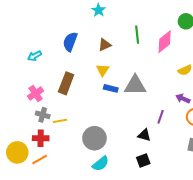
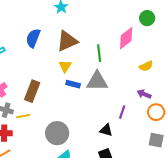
green line: (137, 35) -> (99, 53), moved
brown triangle: (105, 45) -> (67, 41), size x1.6
brown rectangle: (66, 83) -> (32, 91), moved

